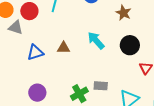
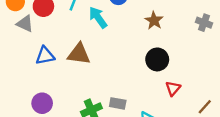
cyan arrow: (96, 40) -> (98, 17), moved
brown triangle: (64, 48) -> (79, 54), size x1.5

